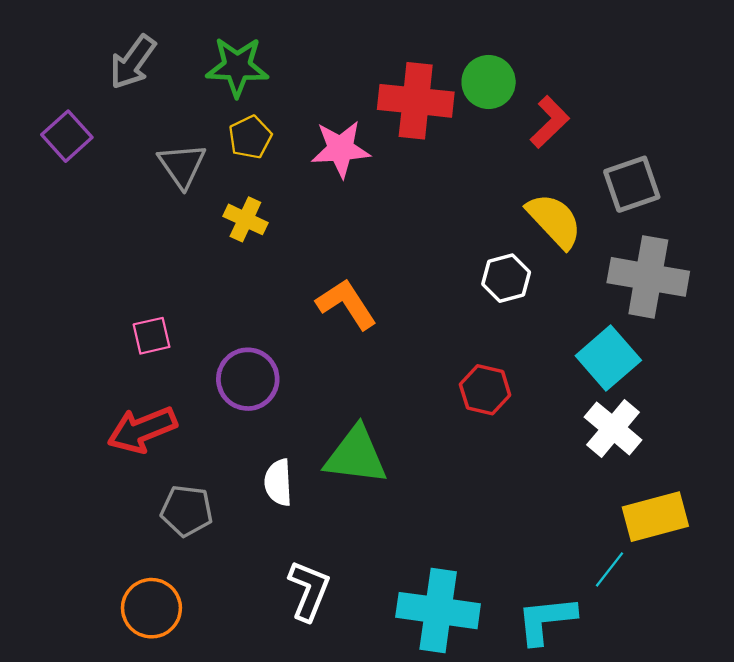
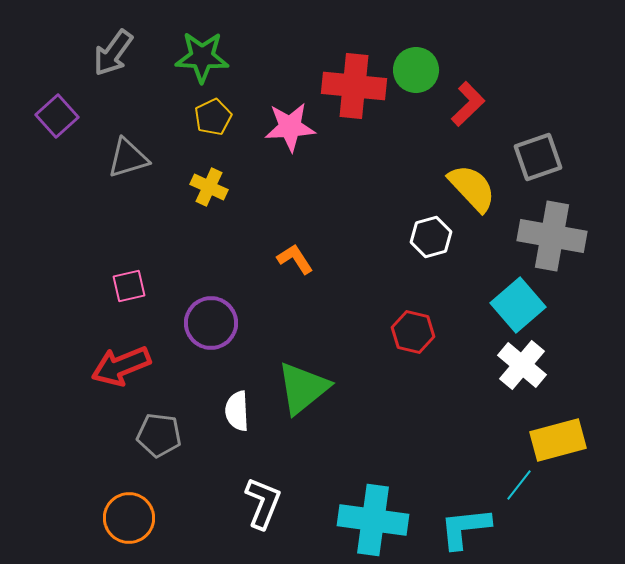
gray triangle: (182, 165) -> (128, 158), moved, turned 48
orange L-shape: (346, 304) -> (295, 259), size x0.7
green triangle: (356, 455) -> (303, 388), turned -46

